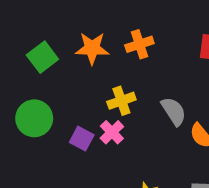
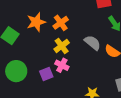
orange cross: (139, 44) -> (61, 23), moved
purple square: (82, 139) -> (46, 74), turned -32

